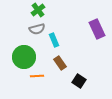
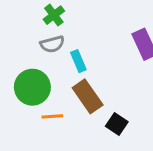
brown rectangle: (60, 63) -> (88, 96), size x1.5

